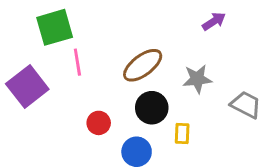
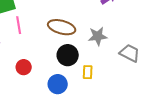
brown ellipse: (143, 65) -> (62, 27), turned 52
red circle: (99, 123) -> (24, 67), moved

